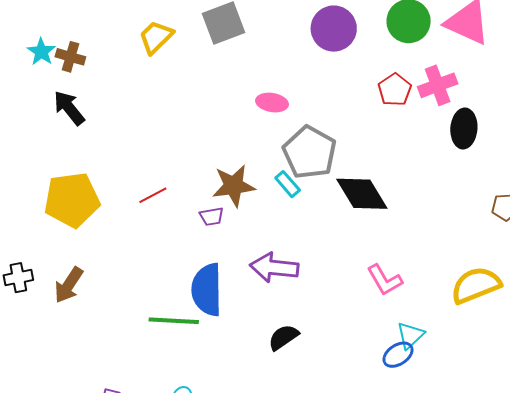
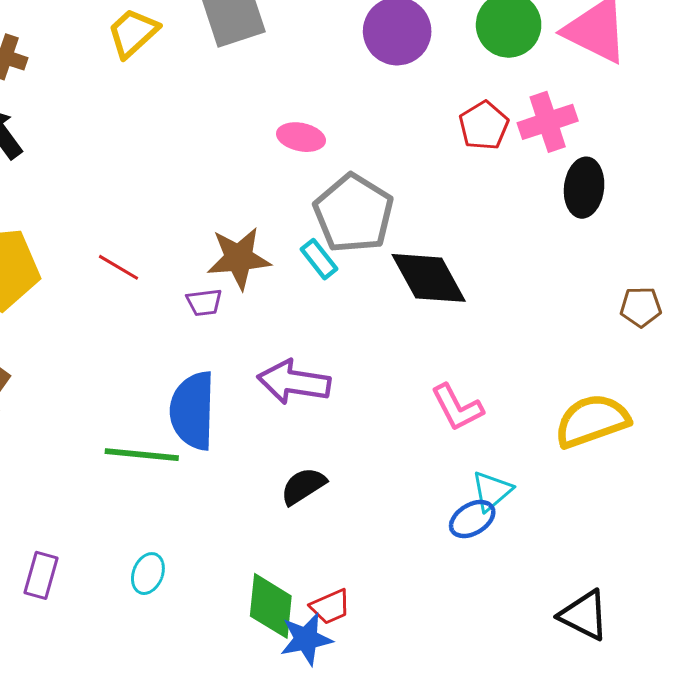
red line: (153, 195) -> (118, 267), turned 56

